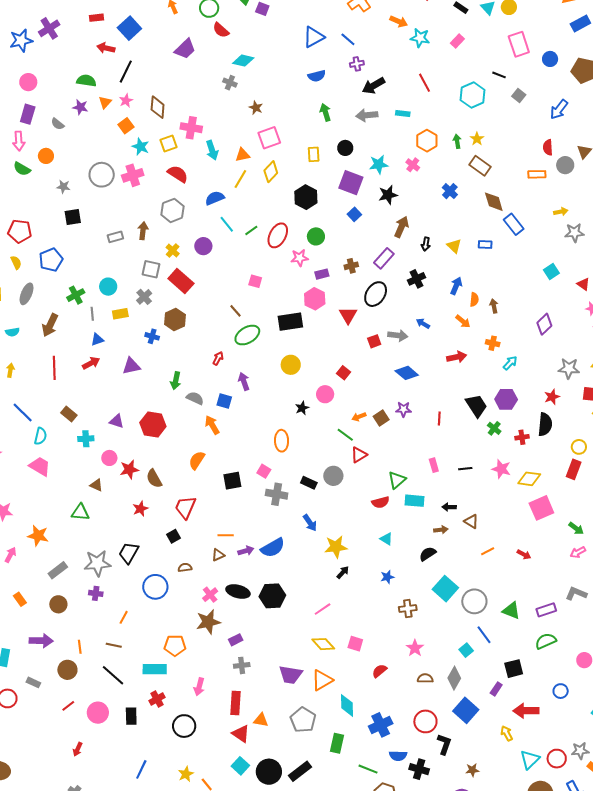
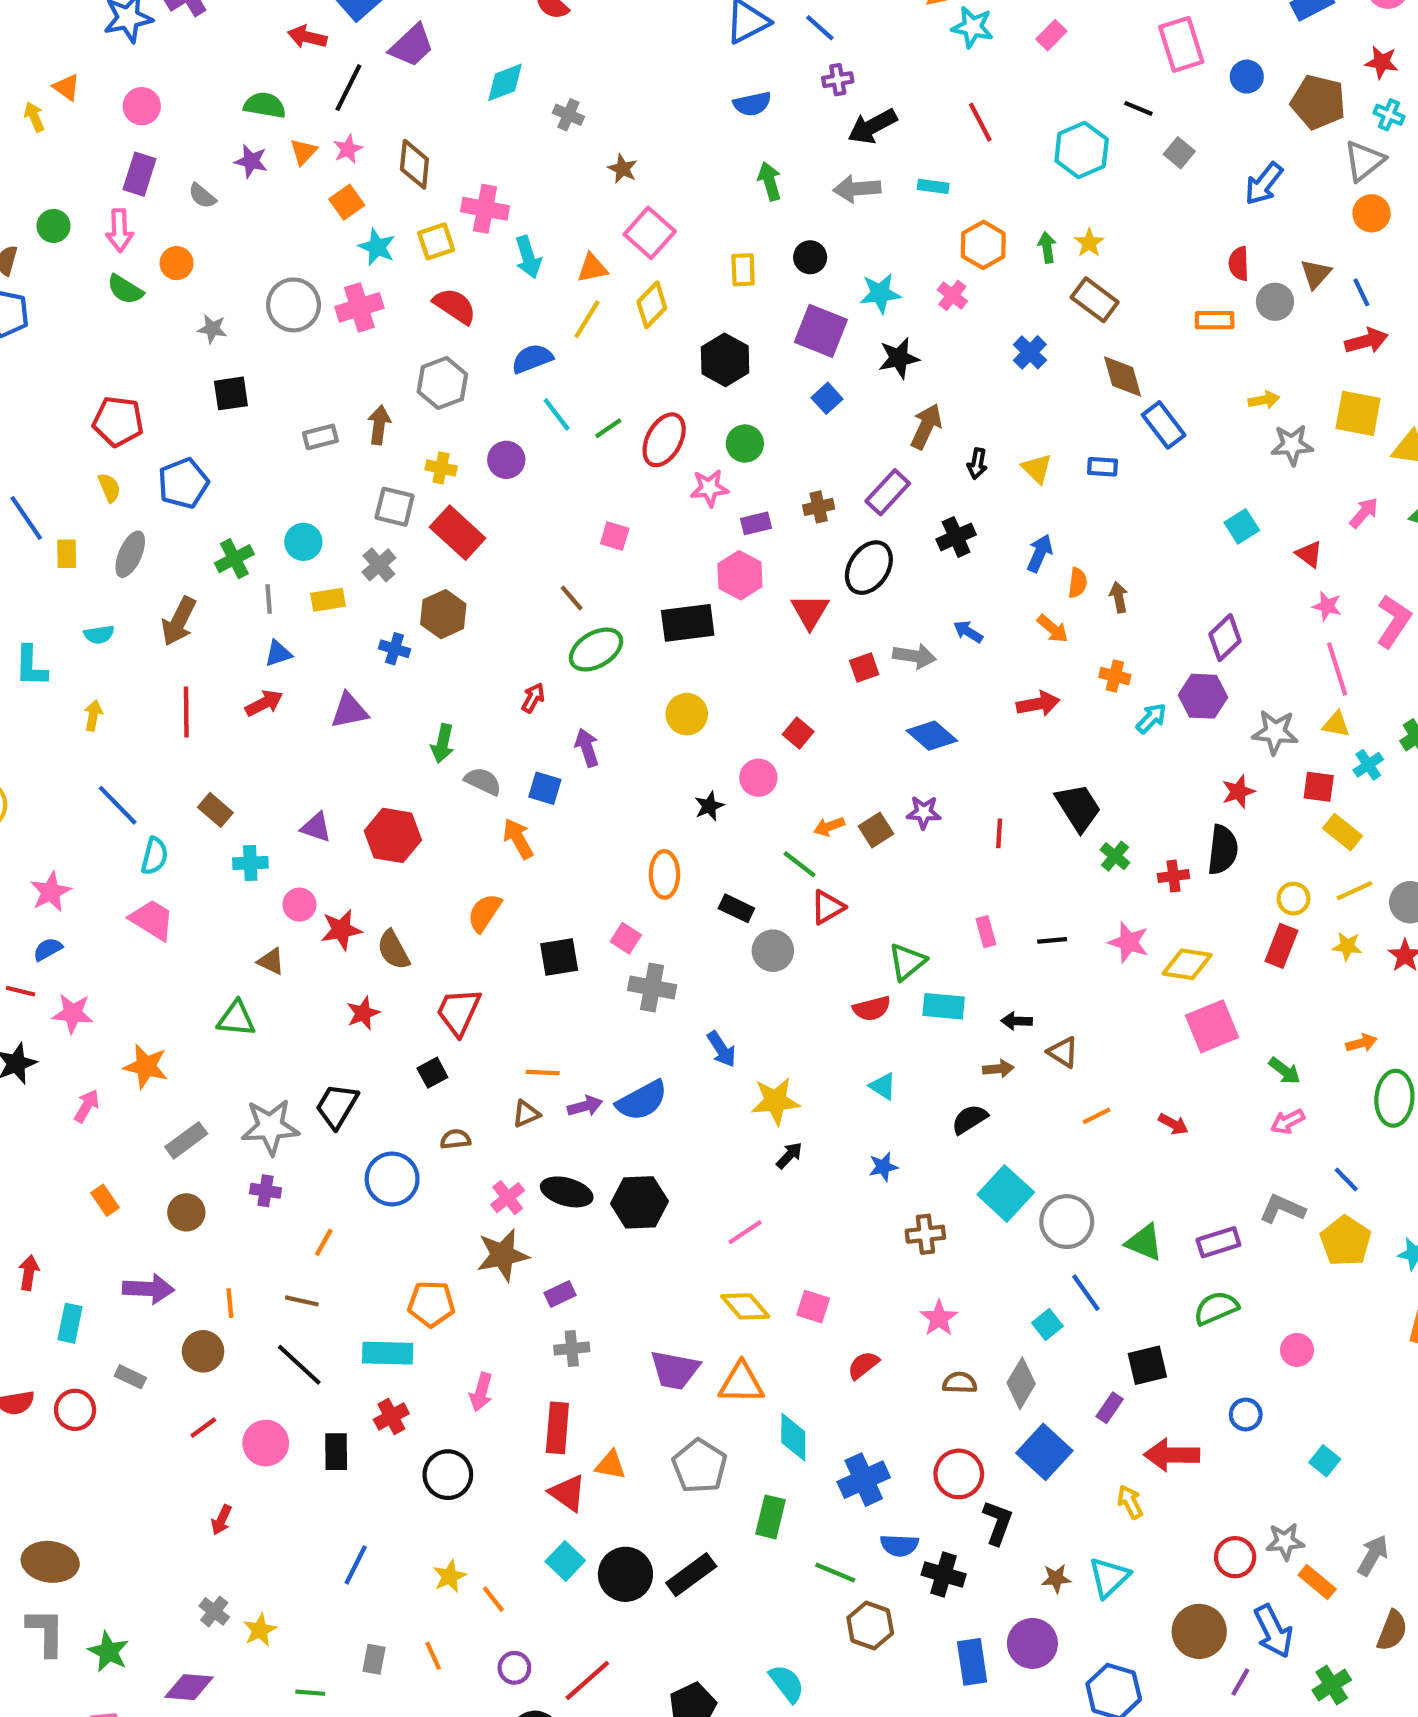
purple trapezoid: (185, 49) -> (412, 46), moved
cyan diamond: (243, 61) -> (505, 82), moved, turned -35
pink square: (269, 138) -> (650, 233), turned -30
yellow cross: (173, 250) -> (441, 468), turned -32
purple hexagon: (506, 399) -> (1203, 696), moved
black rectangle: (309, 483) -> (736, 908), moved
orange triangle: (322, 680) -> (741, 1383), turned 30
cyan triangle: (530, 760) -> (1109, 1577), moved

